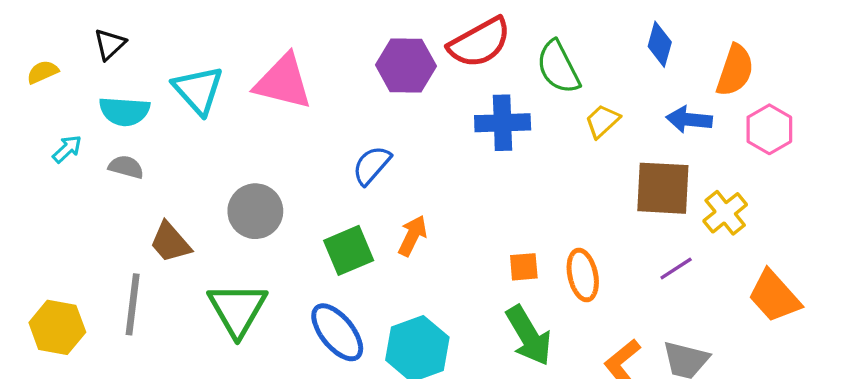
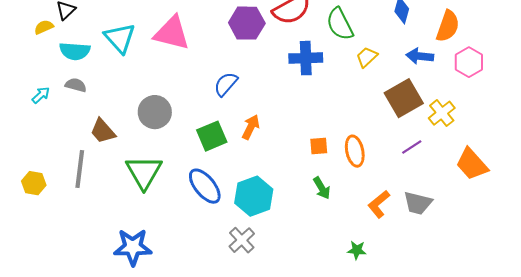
yellow semicircle: (43, 72) -> (44, 27), moved
cyan arrow: (67, 149) -> (41, 95), moved
brown square: (663, 188) -> (404, 98), turned -33
yellow hexagon: (57, 327) -> (34, 183), size x0.7
green arrow: (529, 336) -> (322, 188), size x0.6

